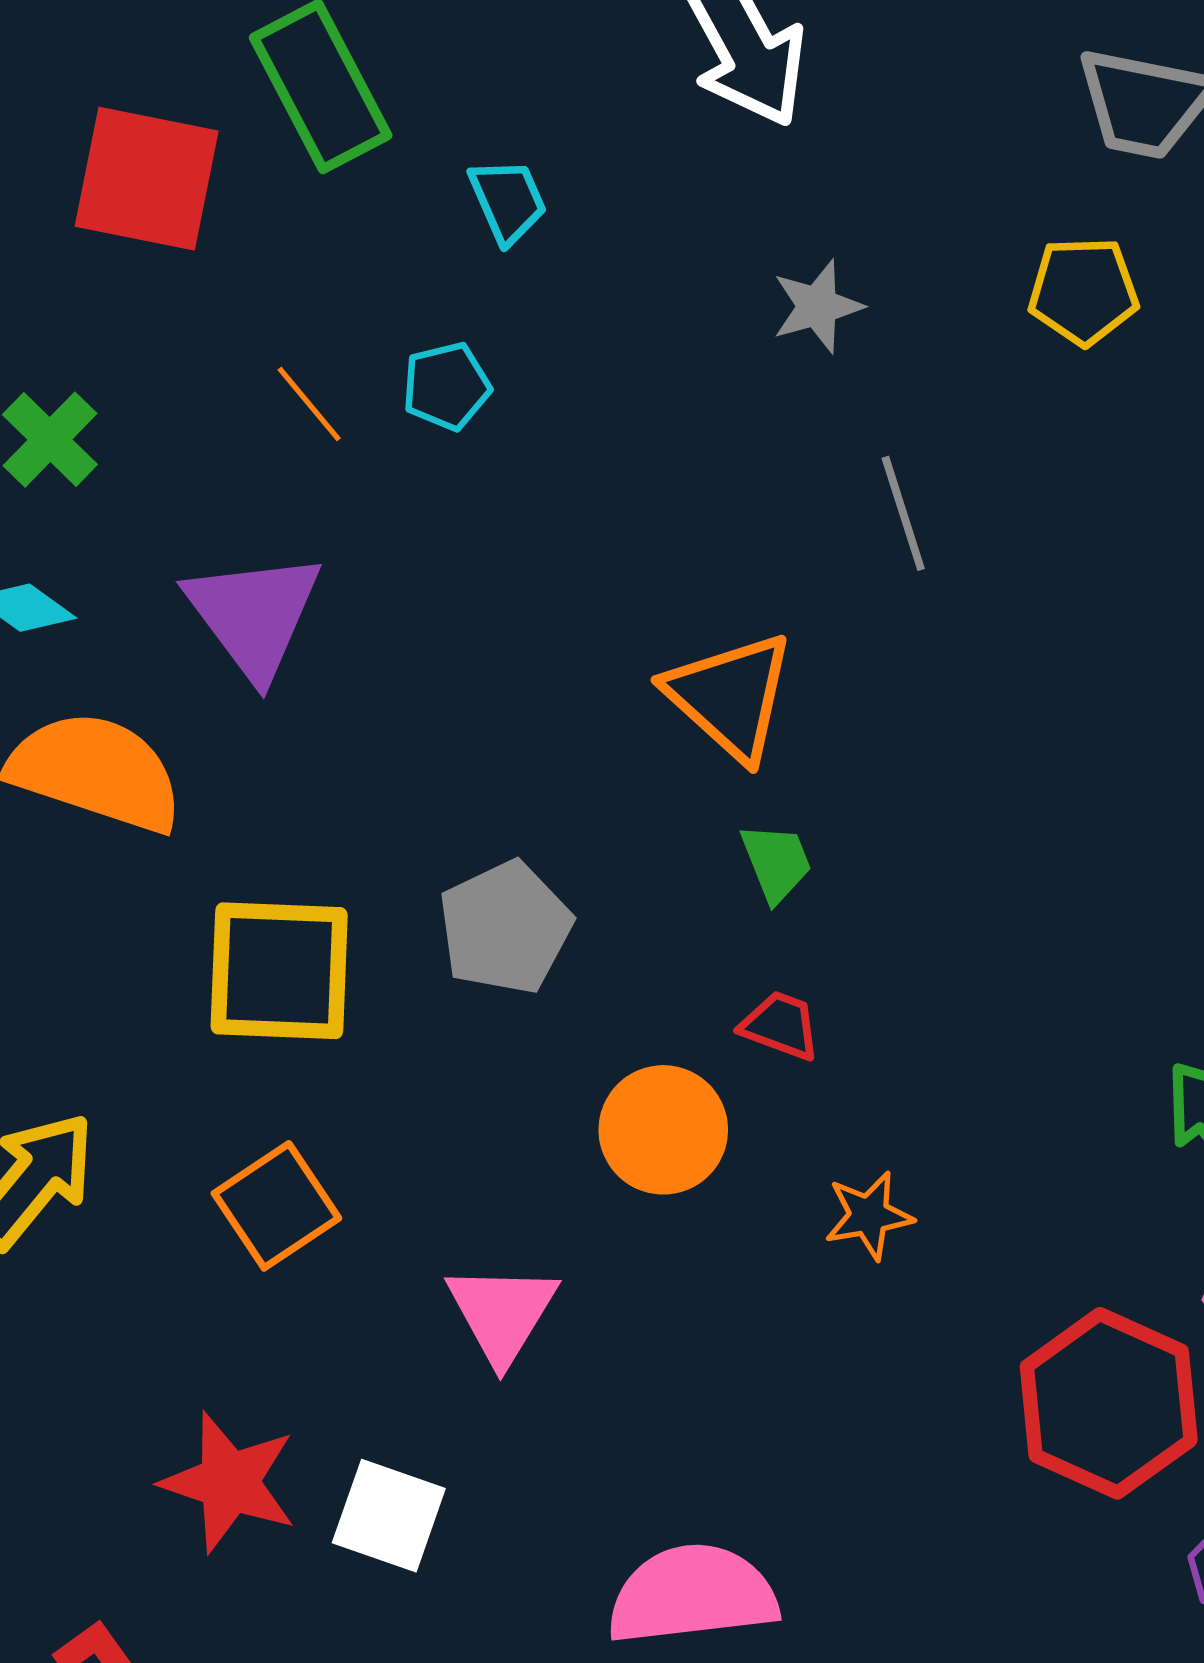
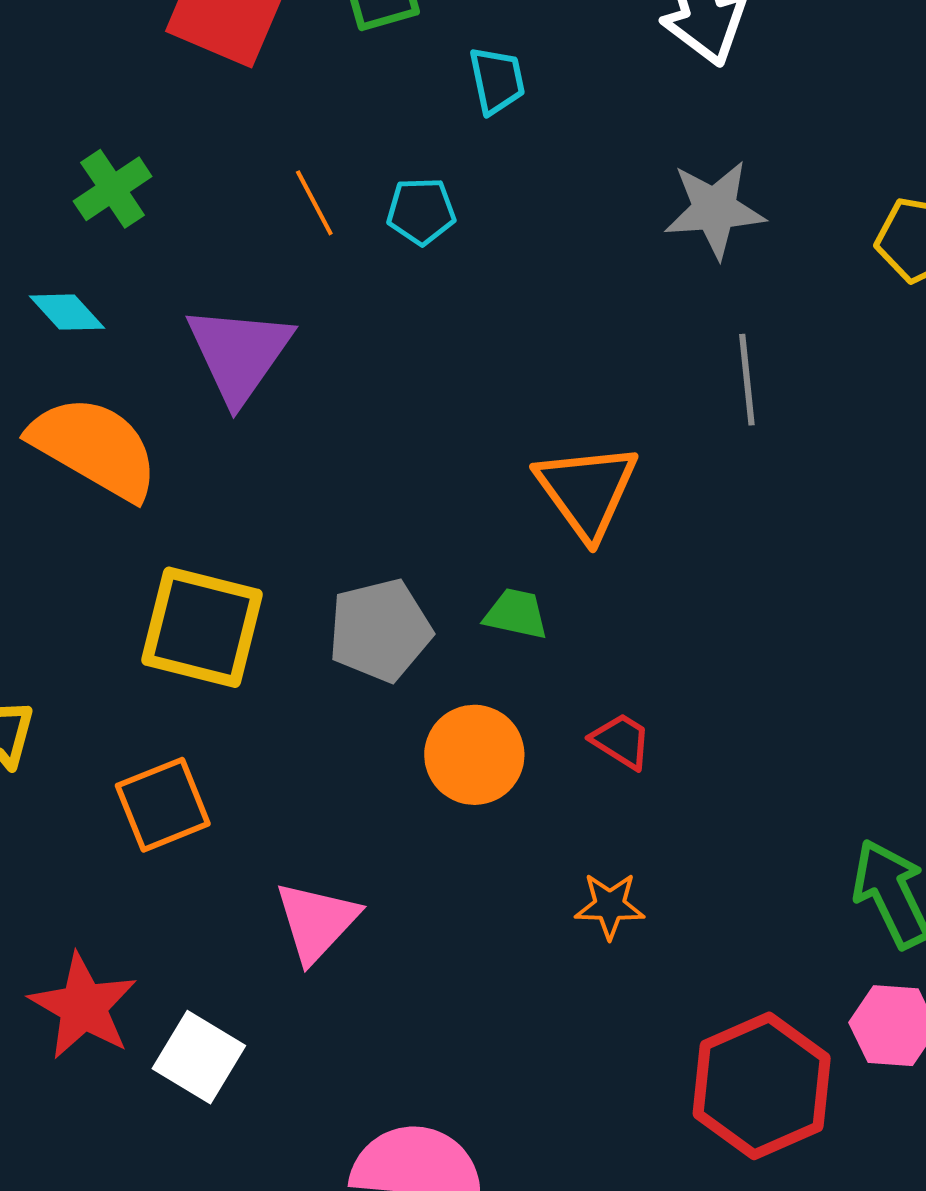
gray star: (817, 306) -> (715, 209), size x1.4
green trapezoid: (776, 862) -> (516, 614), moved, turned -68
red trapezoid: (781, 1026) -> (621, 741), moved
orange circle: (663, 1130) -> (474, 755), moved

